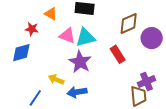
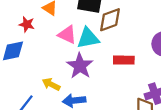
brown diamond: (129, 24) -> (110, 20), moved
red rectangle: (118, 54) -> (124, 60), turned -60

